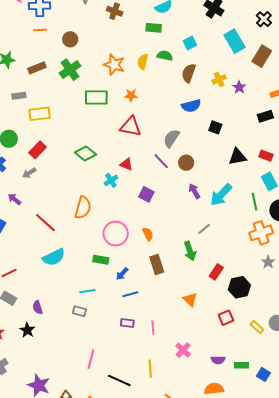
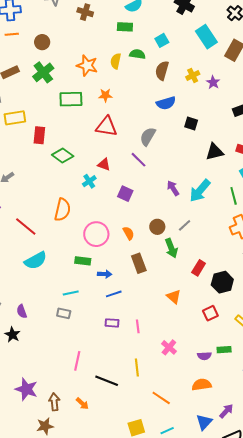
red rectangle: (38, 150) -> (39, 135), moved, turned -36
brown circle: (186, 163) -> (157, 227), moved
blue arrow: (122, 274) -> (105, 274), turned -128
green rectangle: (242, 365) -> (224, 350), moved

